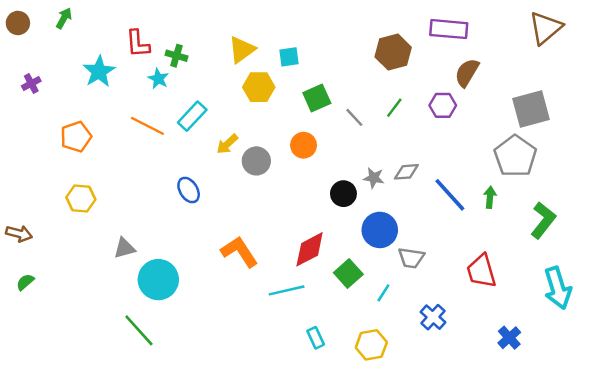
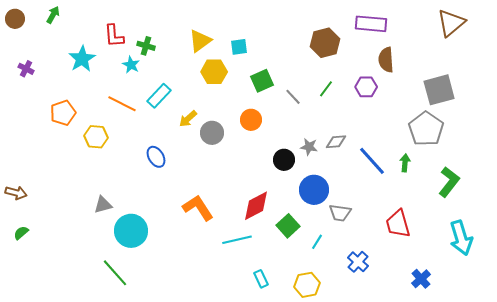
brown semicircle: (467, 73) -> (386, 60), turned -35
purple cross: (31, 84) -> (26, 69), turned -35
yellow hexagon: (81, 198) -> (96, 137), moved

